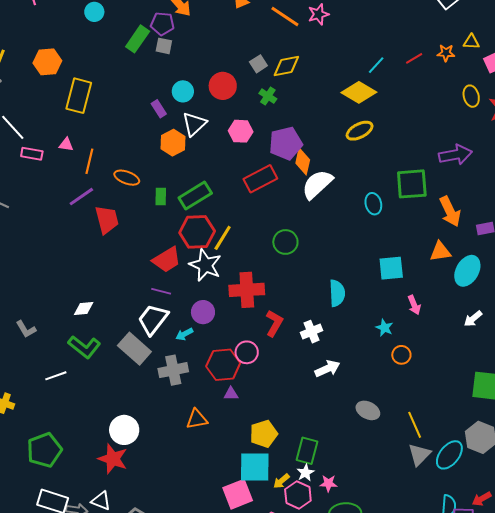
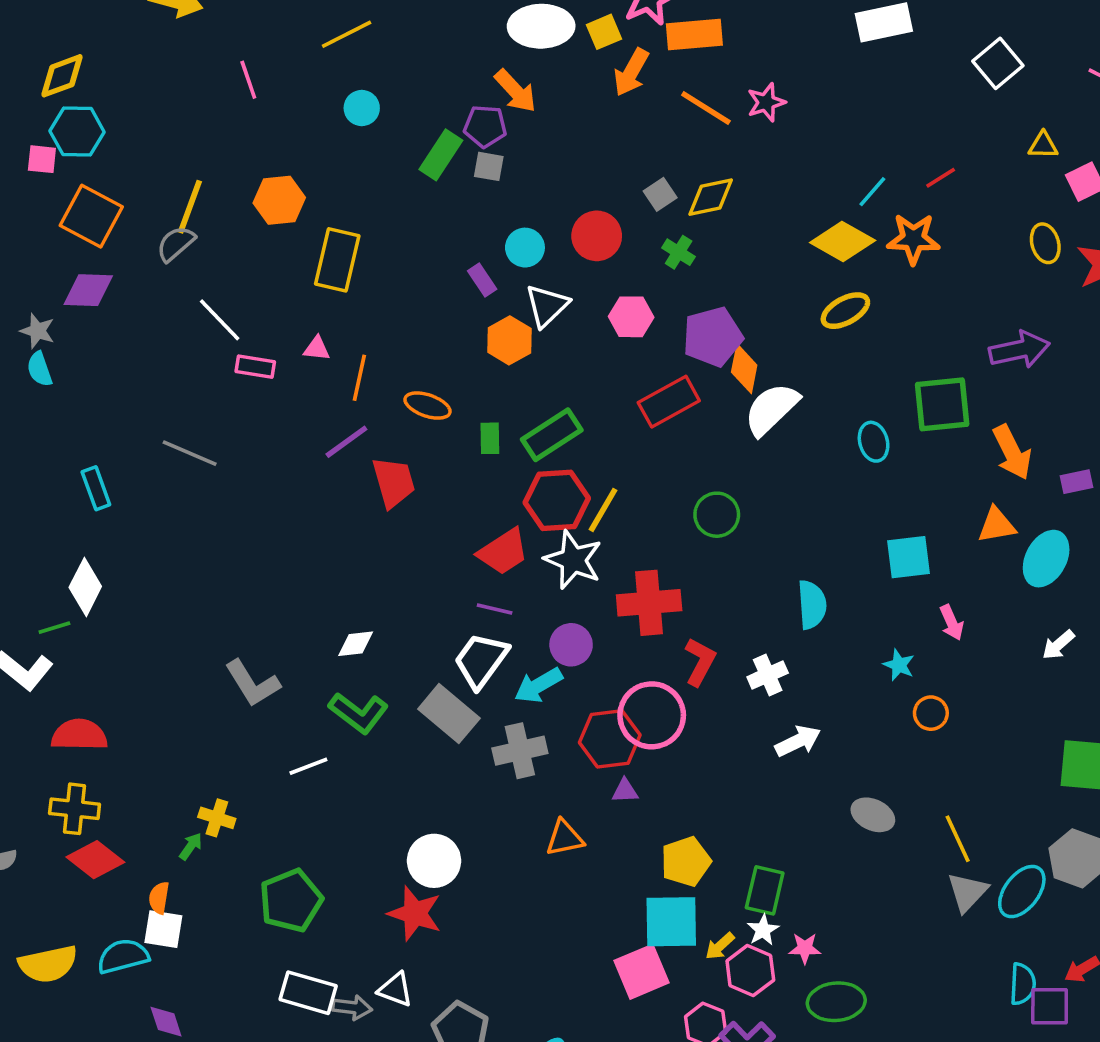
orange star: (446, 53) -> (913, 239), moved, size x1.6
gray L-shape: (26, 329) -> (252, 683), size x1.5
cyan arrow: (184, 334) -> (538, 685), size x1.5
pink circle: (247, 352) -> (652, 715), size x1.6

